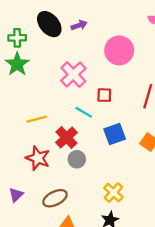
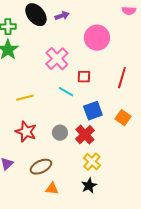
red cross: (66, 138) -> (85, 135), moved

